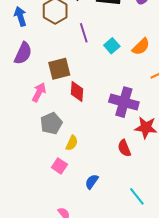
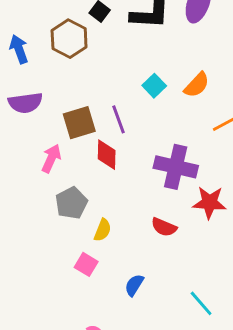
purple line: (84, 33) -> (119, 119), moved
purple semicircle: (23, 53) -> (25, 103), turned 60
red semicircle: (124, 148) -> (164, 227), moved, turned -42

